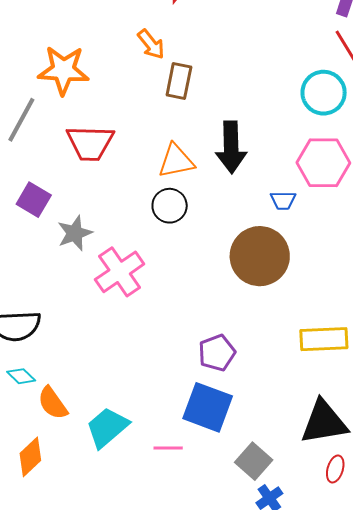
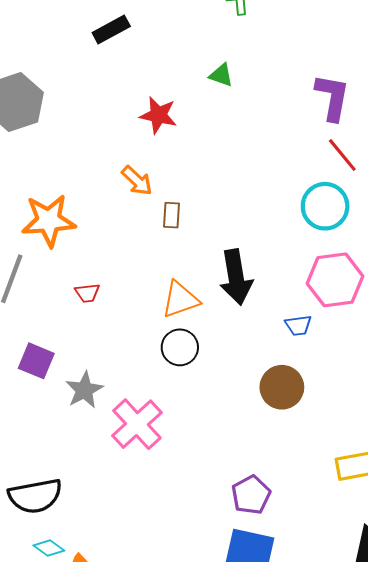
brown rectangle: (179, 81) -> (172, 215), size x0.7
red trapezoid: (90, 143) -> (87, 293), size x0.5
brown circle: (260, 256) -> (282, 387), size x0.7

